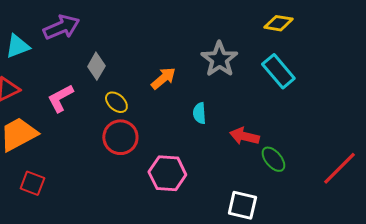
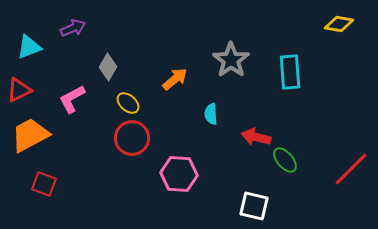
yellow diamond: (278, 23) -> (339, 24), moved
purple arrow: (61, 27) -> (73, 28), size x0.7
cyan rectangle: (278, 71) -> (290, 72), turned 36

